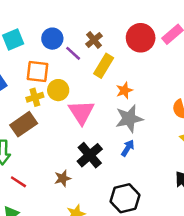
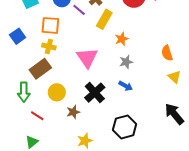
yellow circle: (58, 90) -> (57, 92), moved
yellow cross: (35, 97) -> (49, 46), turned 32
gray star: (129, 119) -> (126, 62), size x0.6
blue arrow: (128, 148) -> (126, 86), turned 88

